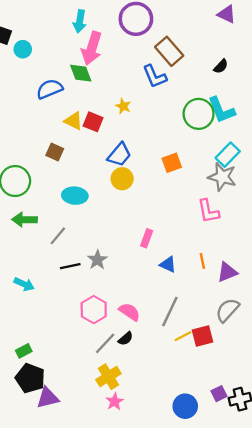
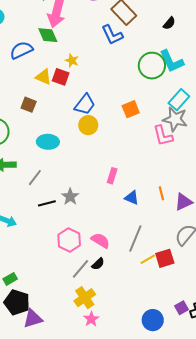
yellow star: (123, 106) -> (72, 61), moved
pink L-shape: (208, 211) -> (163, 136), moved

